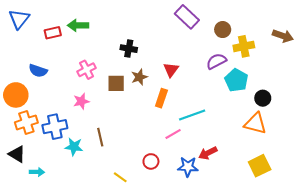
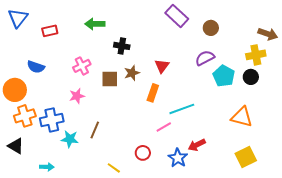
green arrow: (78, 25) -> (95, 24), moved
yellow cross: (244, 46) -> (256, 55), moved
black circle: (263, 98) -> (251, 77), moved
brown line: (100, 137) -> (95, 130), turned 36
blue star: (188, 167) -> (178, 158), turned 30
cyan arrow: (37, 172) -> (47, 167), moved

